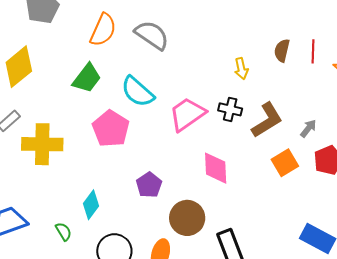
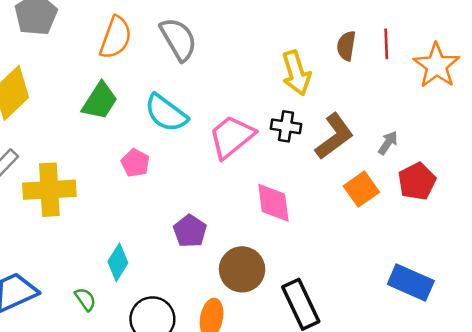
gray semicircle: (152, 35) -> (178, 39), turned 30
yellow arrow: (241, 69) -> (296, 73), size x1.6
pink pentagon: (111, 129) -> (135, 163), size x0.6

